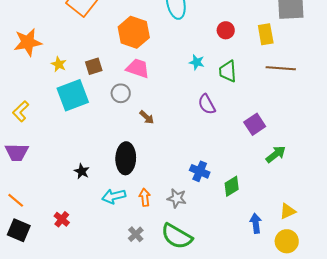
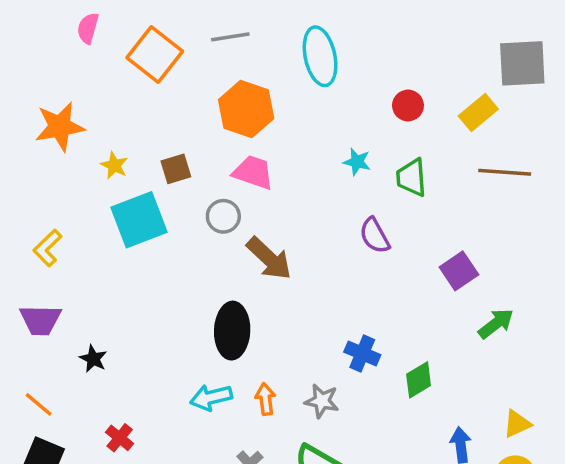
yellow rectangle: (266, 34) -> (478, 113), turned 60
brown arrow: (147, 117) -> (269, 259), size x1.8
black star: (82, 171) -> (93, 359), moved

